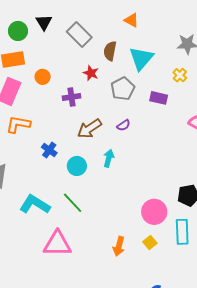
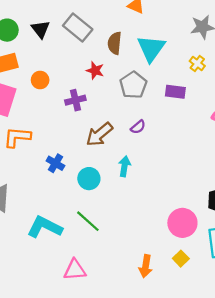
black triangle: (44, 22) -> (41, 29), moved
pink triangle: (57, 244) -> (75, 270), size x0.7

